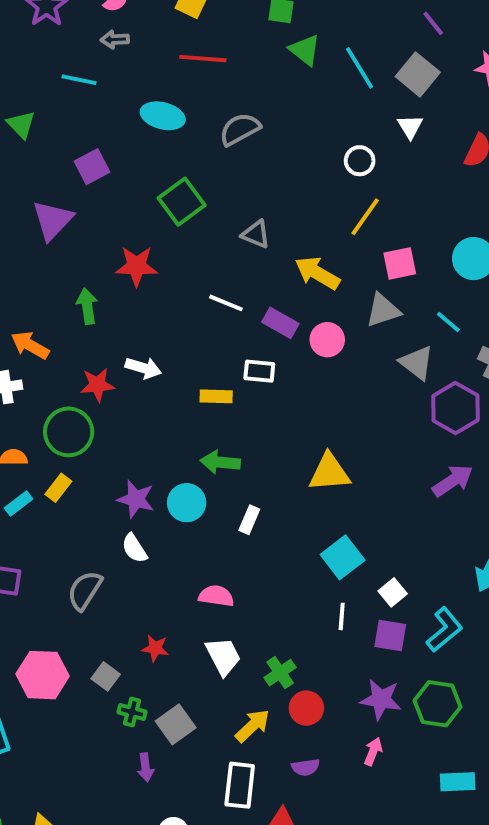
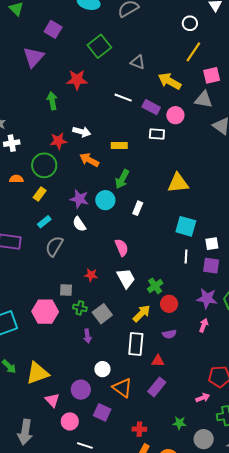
purple square: (92, 167) -> (53, 29), turned -30
gray triangle: (383, 310) -> (204, 100), turned 30
orange arrow: (30, 345) -> (89, 160), moved
white rectangle: (259, 371) -> (157, 134), moved
green arrow: (220, 462) -> (122, 179), turned -66
cyan rectangle: (19, 504) -> (44, 222), moved
cyan square: (343, 557) -> (186, 226), turned -35
white square: (393, 592) -> (212, 244), turned 32
pink semicircle: (216, 596) -> (122, 248), turned 60
pink hexagon: (43, 675) -> (45, 312), moved
gray square: (106, 676) -> (66, 290), turned -32

